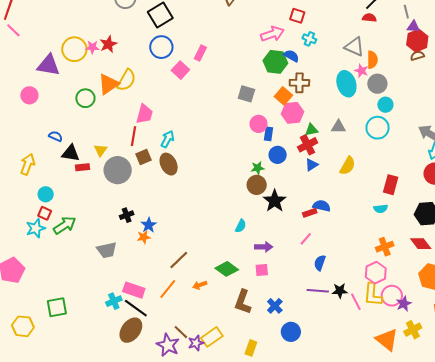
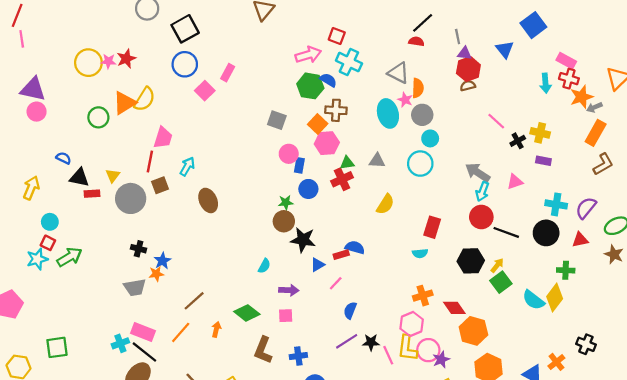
pink line: (13, 30) -> (22, 39), turned 35
cyan cross: (309, 39) -> (349, 62), size x1.6
purple triangle: (48, 65) -> (33, 89), moved
brown ellipse: (169, 164) -> (208, 200), moved
blue triangle: (312, 165) -> (318, 265), moved
black star: (275, 201) -> (303, 240), turned -30
black cross: (127, 215) -> (139, 249), turned 32
red diamond: (421, 244) -> (454, 308), moved
gray trapezoid: (107, 250) -> (135, 287), moved
orange arrow: (200, 285) -> (216, 329), turned 120
purple line: (318, 291) -> (347, 341), turned -40
blue cross: (275, 306) -> (298, 356), turned 35

